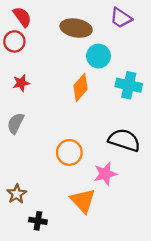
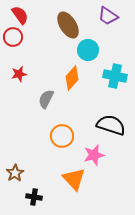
brown ellipse: (76, 28) -> (68, 25), turned 48
gray semicircle: (16, 123) -> (46, 99), moved

